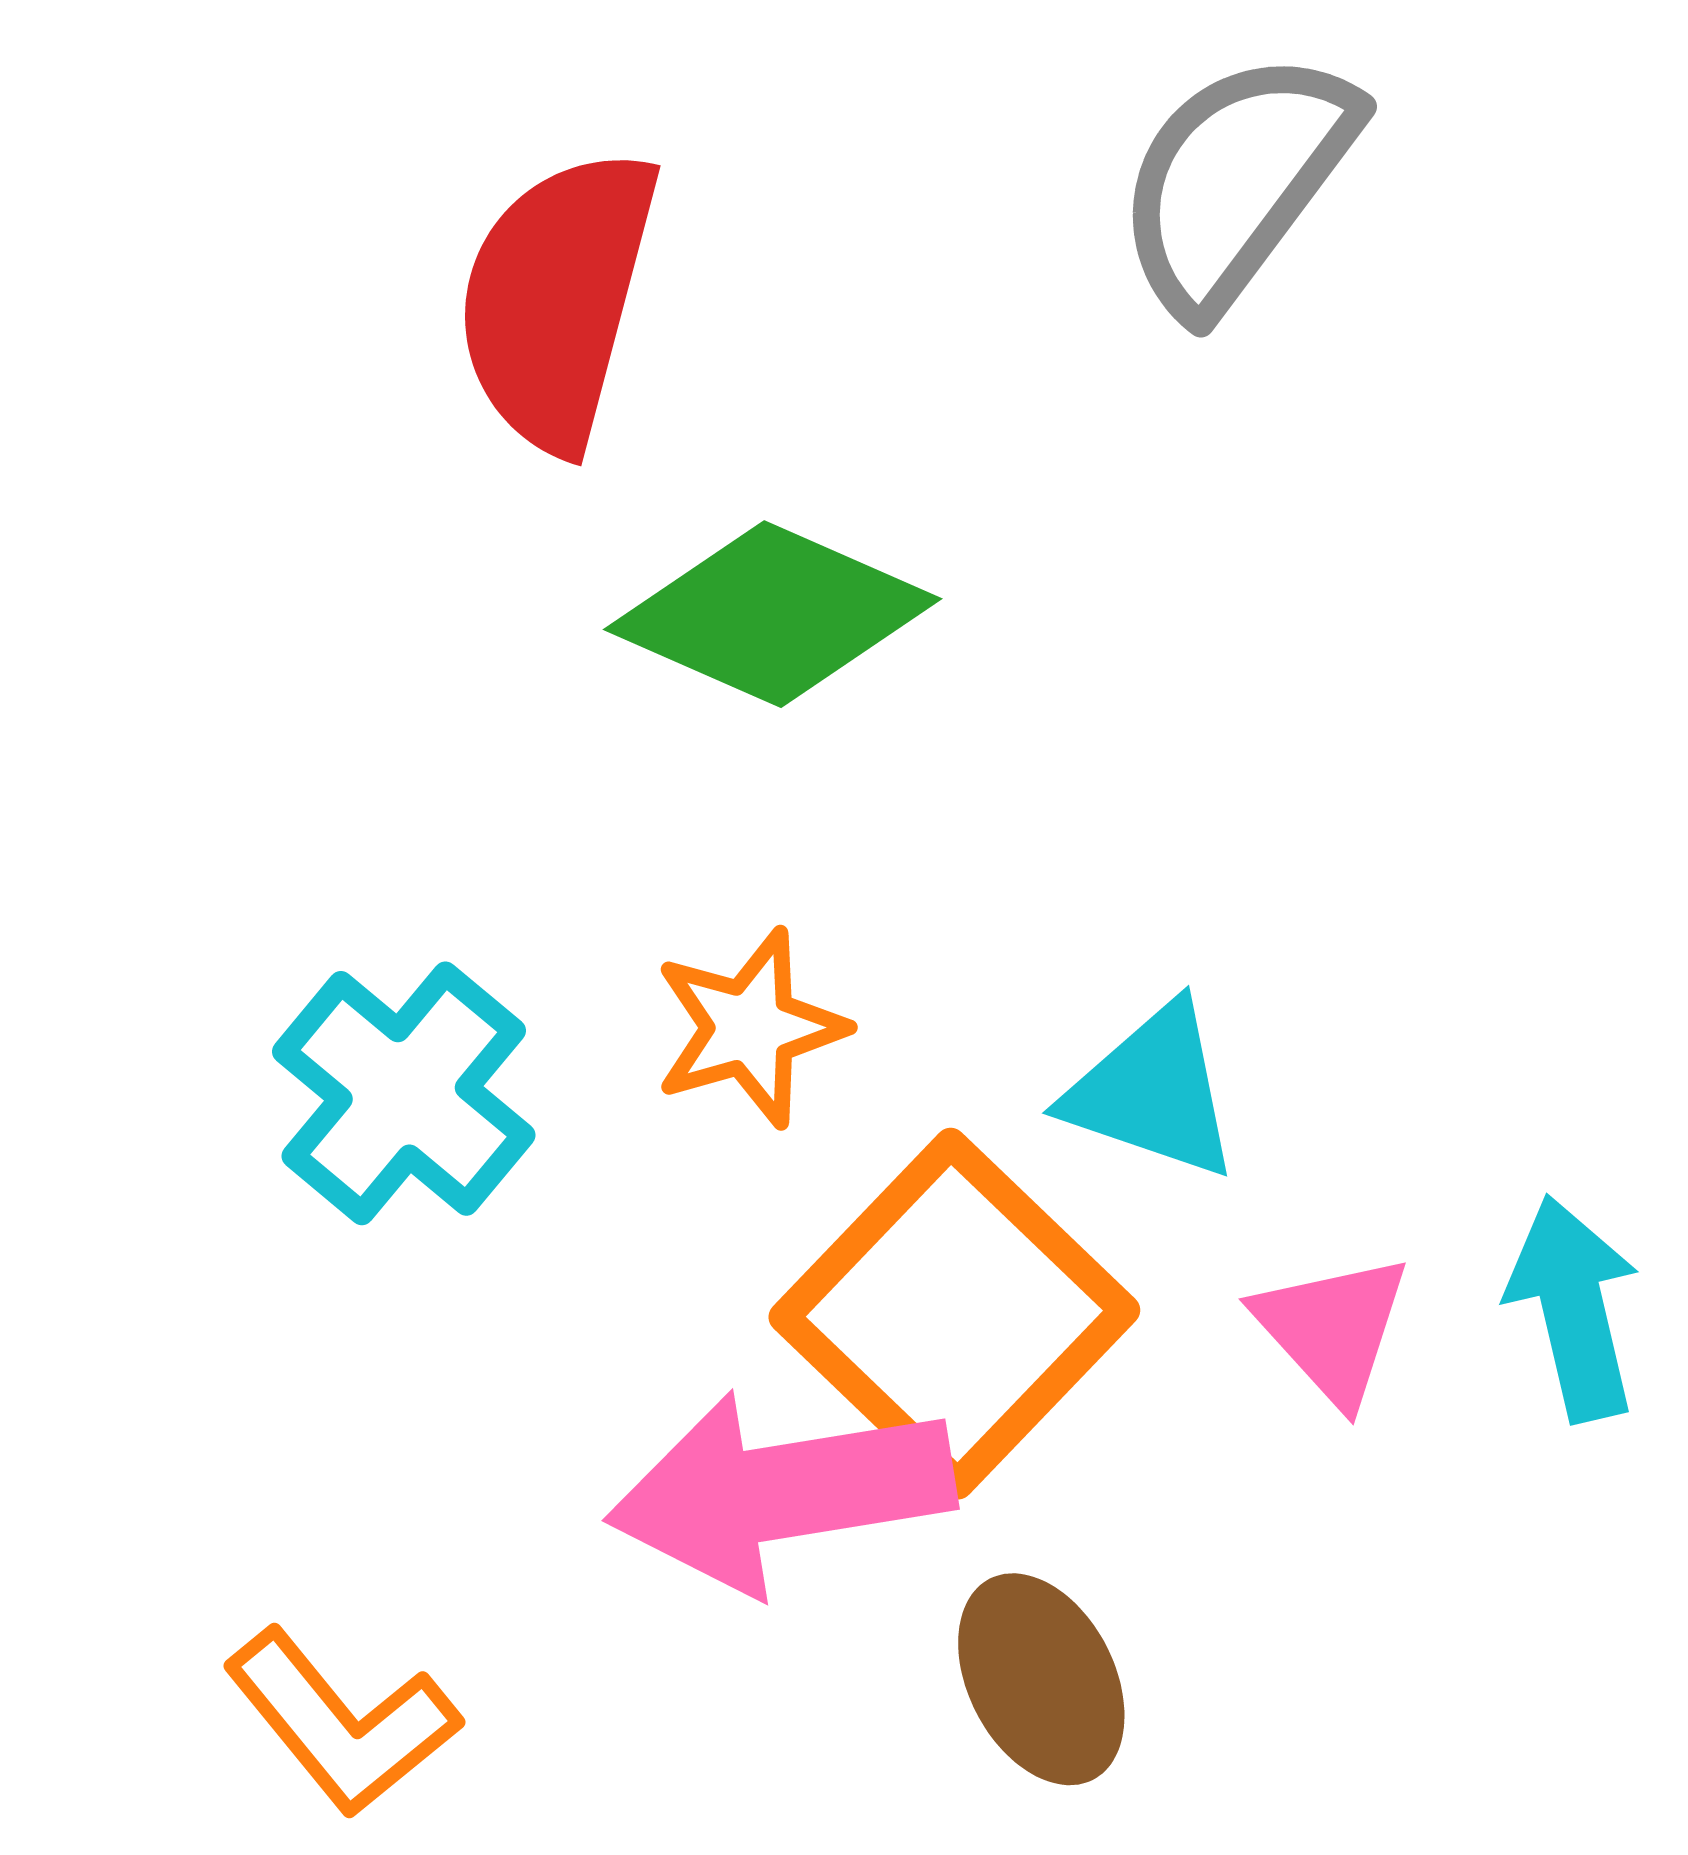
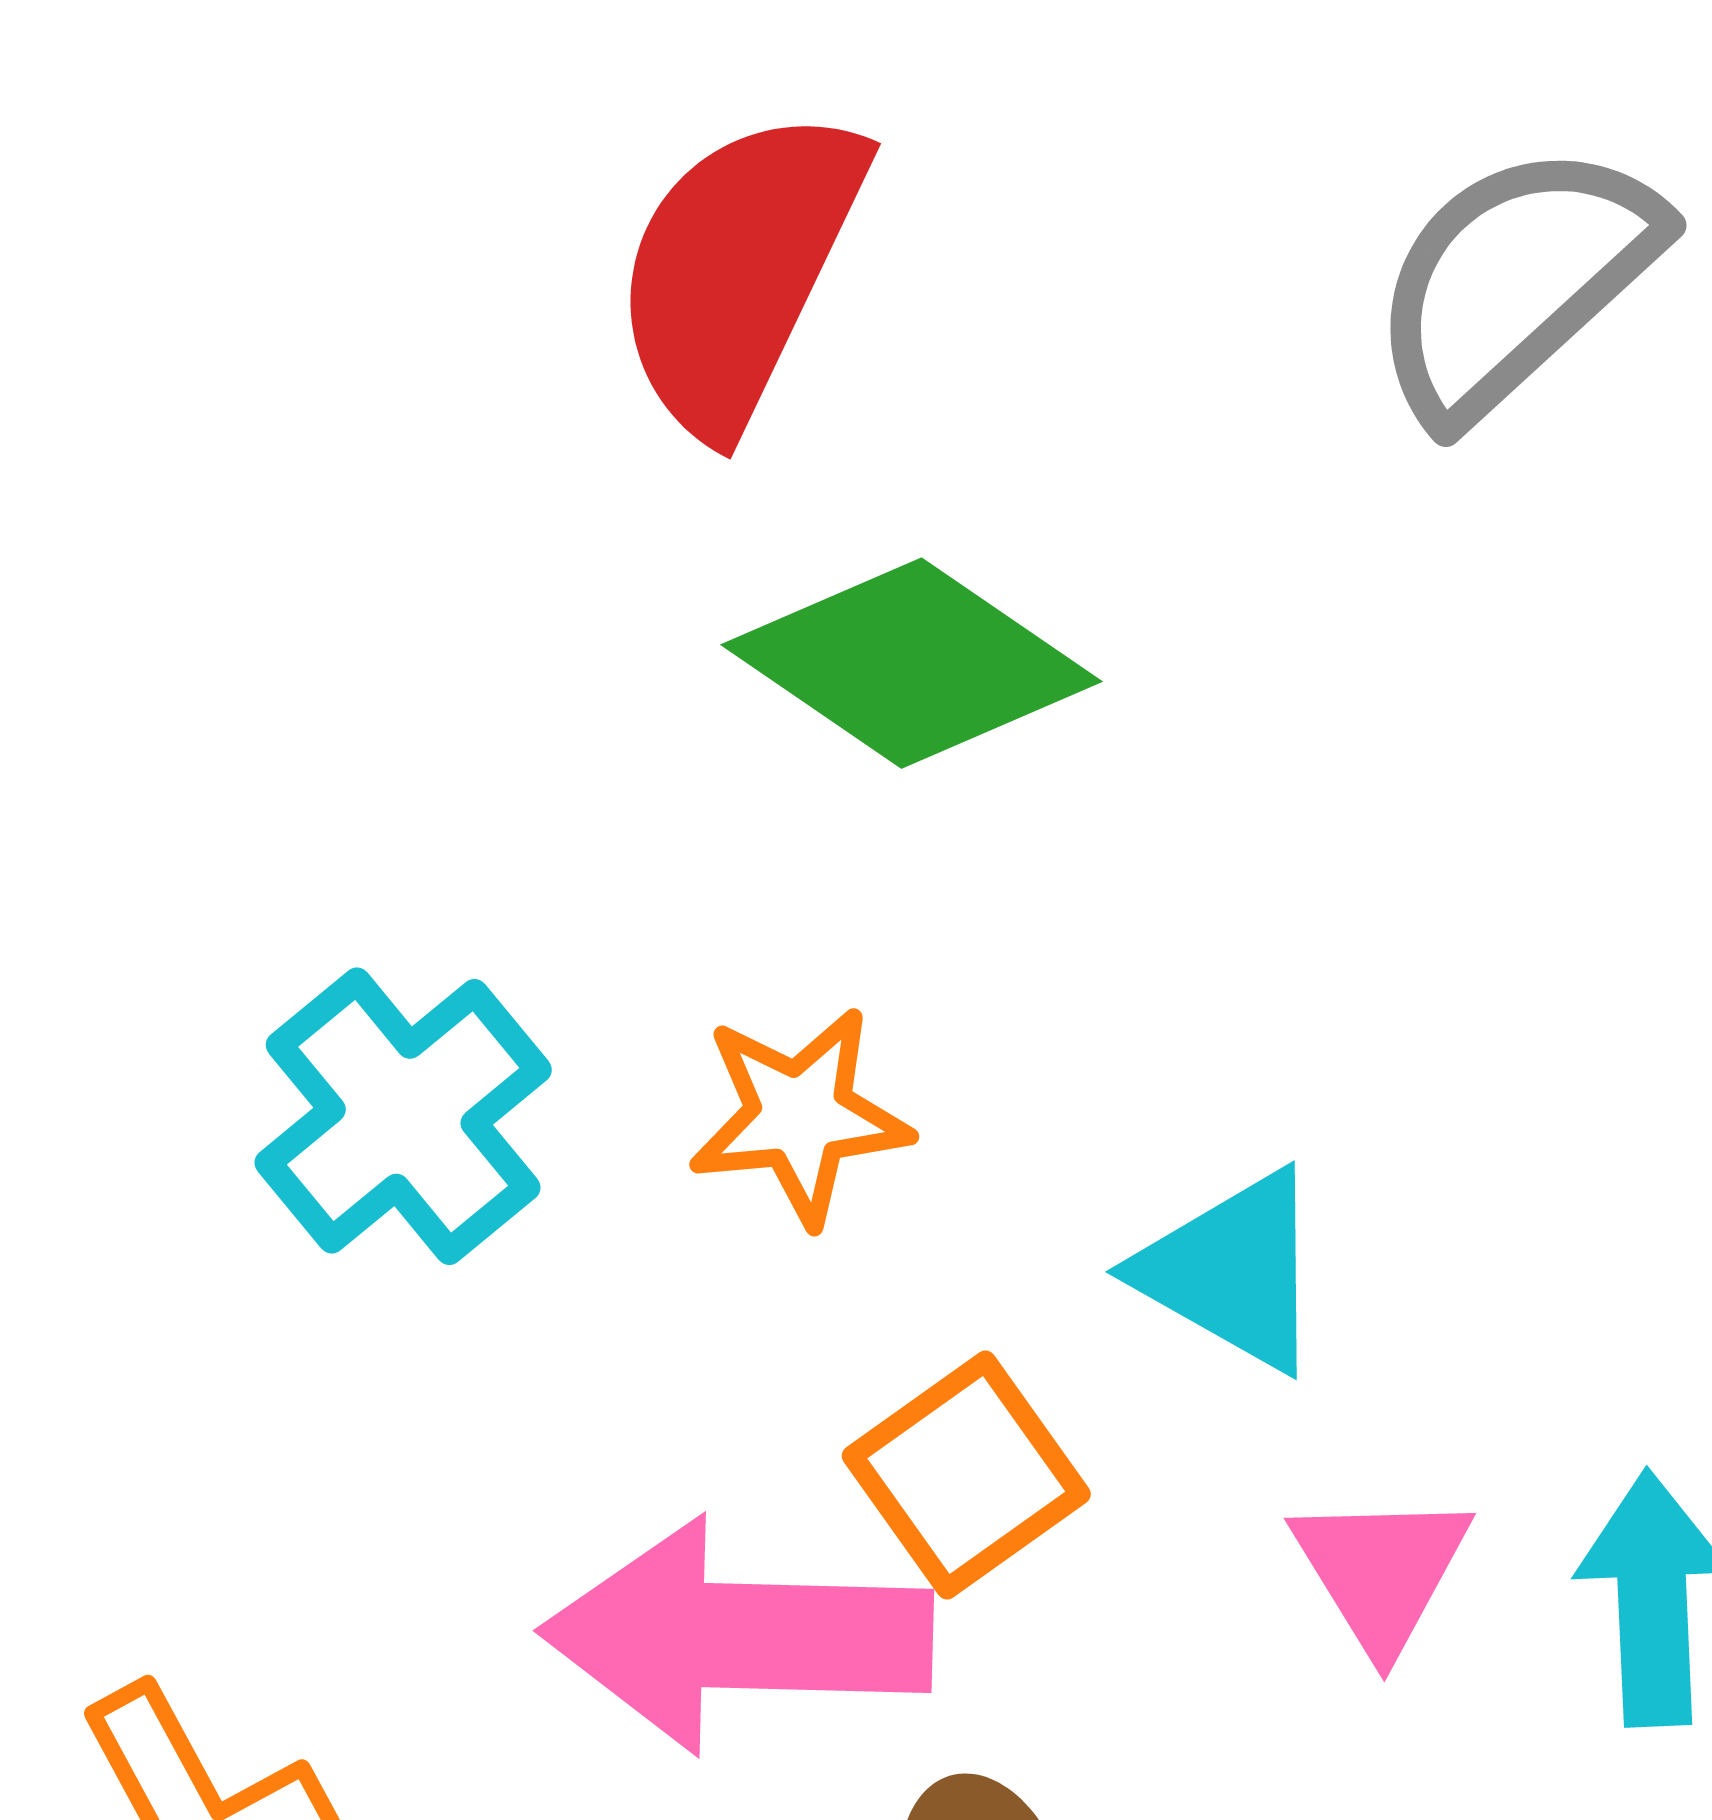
orange square: (954, 1314) -> (966, 1475), size x0.6

